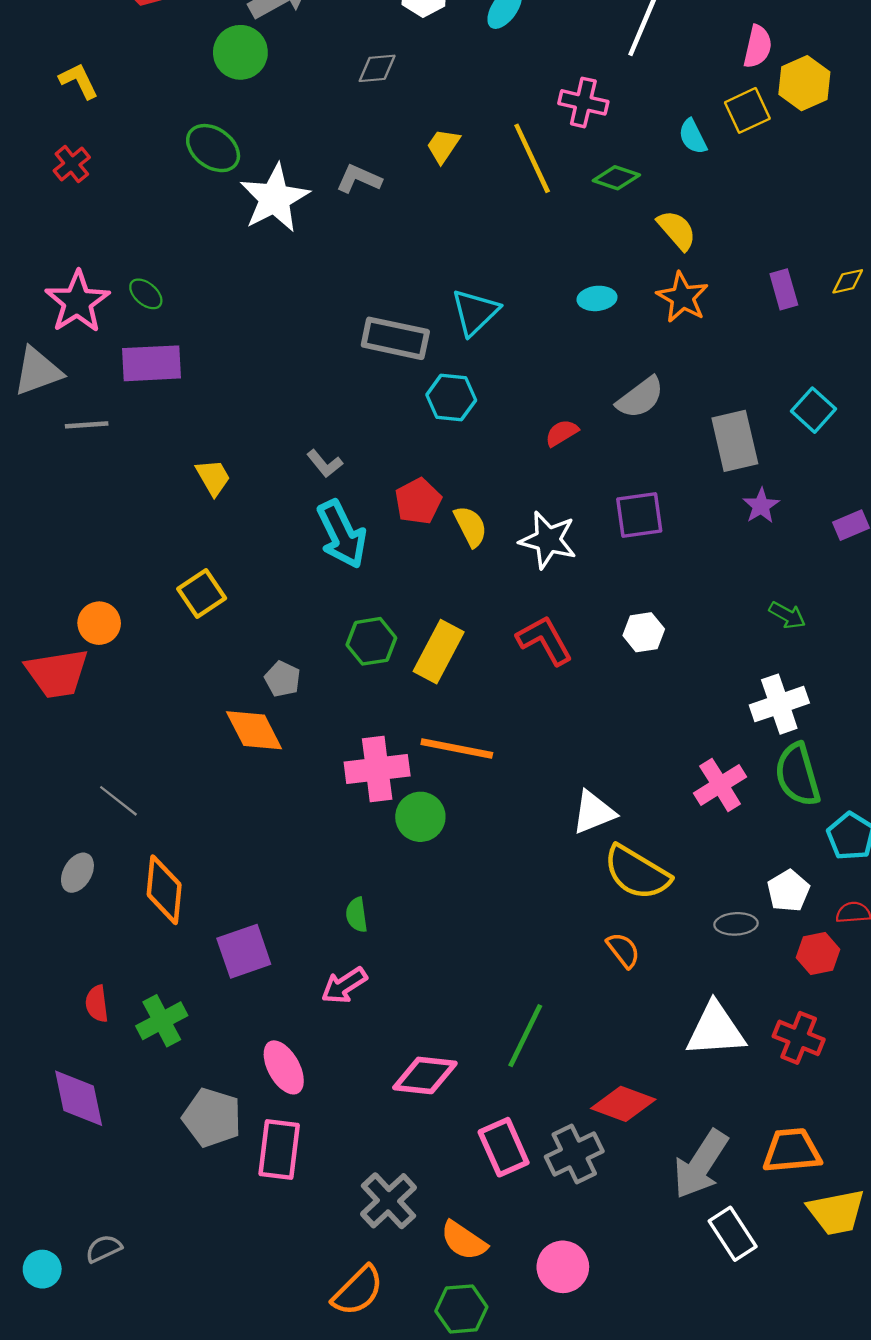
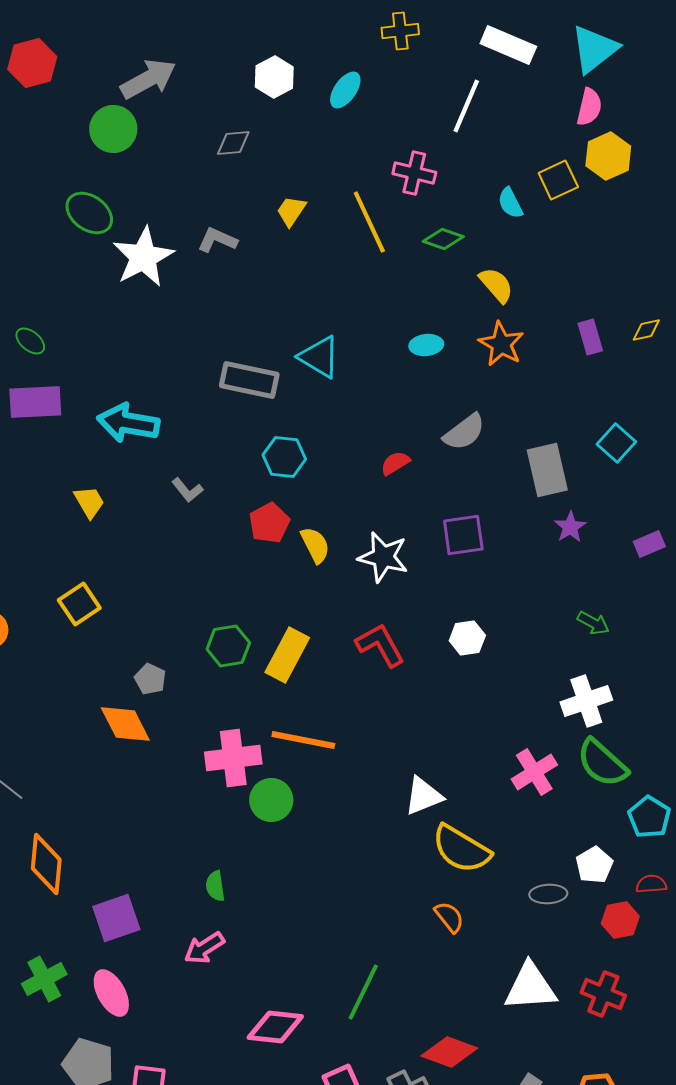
pink semicircle: (758, 47) -> (589, 107), moved
cyan triangle: (475, 312) -> (319, 357), turned -45
cyan hexagon: (451, 398) -> (284, 457), moved
cyan arrow: (342, 534) -> (128, 423), moved, turned 126
green semicircle: (798, 775) -> (602, 763), turned -32
pink ellipse: (284, 1067) -> (111, 993), moved

